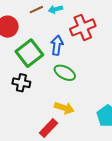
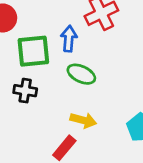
green square: (29, 53) -> (33, 51), turned 36

